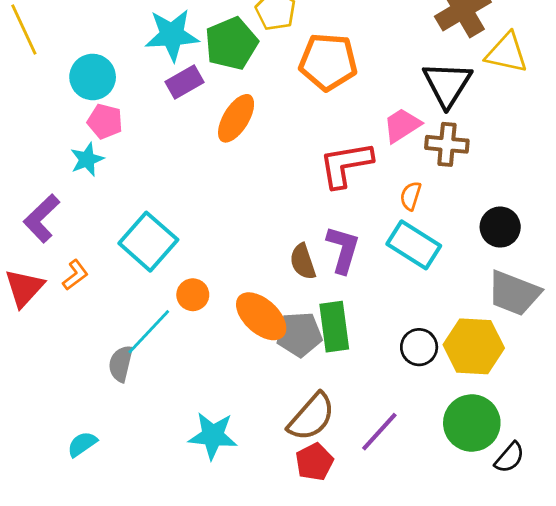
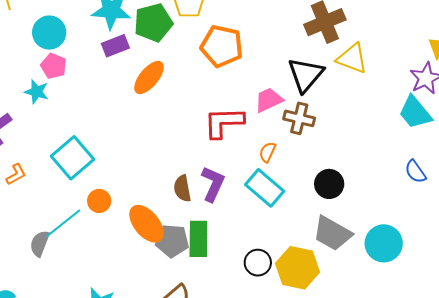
cyan star: (87, 159) -> (37, 92), turned 30

